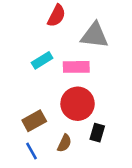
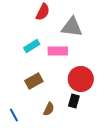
red circle: (78, 104) -> (81, 79), moved
brown rectangle: (34, 121) -> (34, 81), moved
blue line: (32, 151) -> (14, 115), moved

